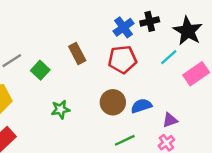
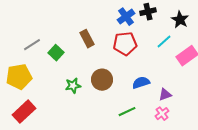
black star: (188, 31) -> (180, 20), size x0.7
brown circle: (113, 102) -> (102, 80), moved

